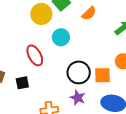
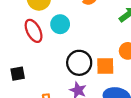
red ellipse: (35, 55) -> (34, 31), moved

